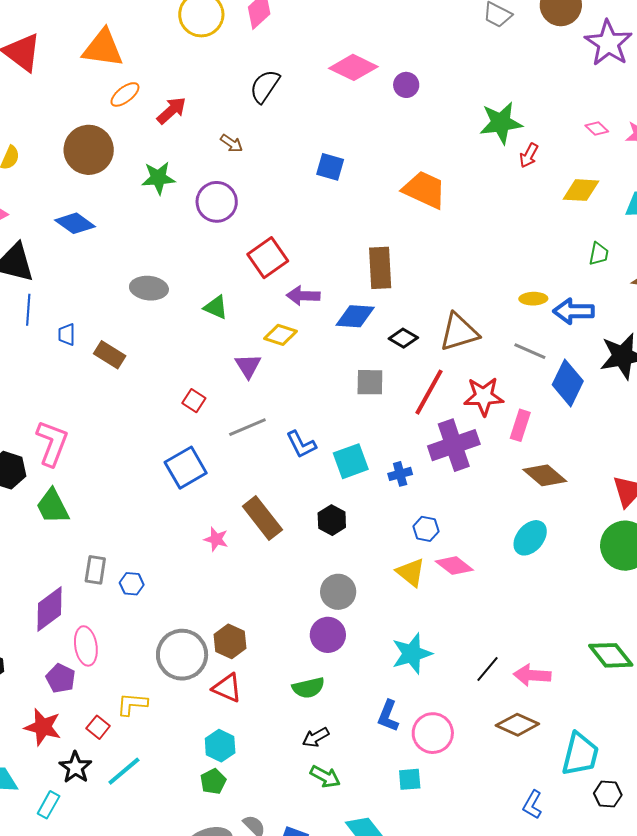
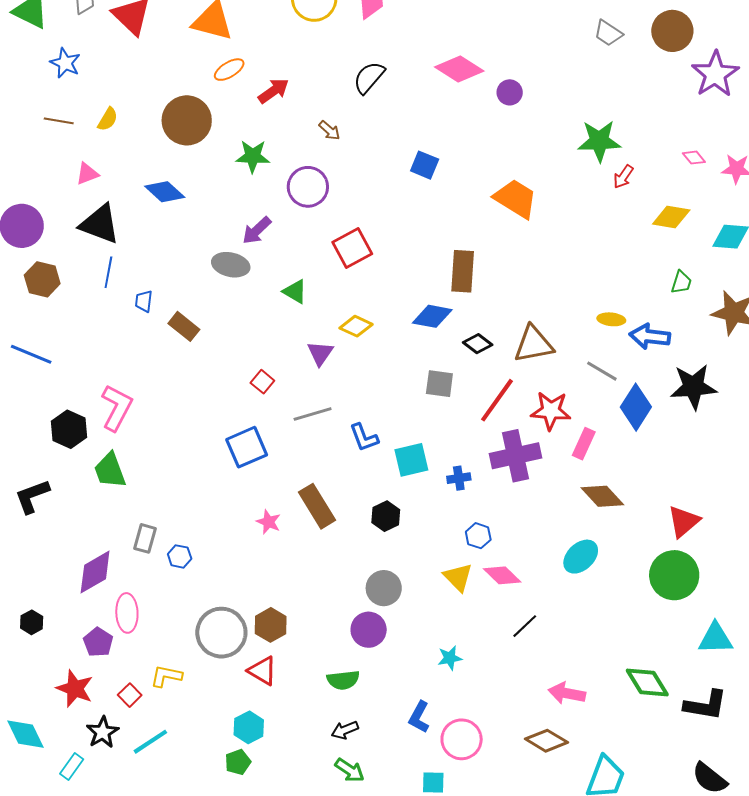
purple arrow: (303, 296) -> (257, 230), moved, turned -52
cyan star: (412, 654) -> (450, 658), size x0.6
black line: (487, 669) -> (525, 626), moved

